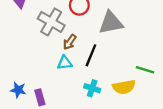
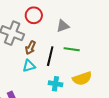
gray triangle: (111, 23) -> (63, 26), size x0.6
green line: (145, 70) -> (72, 49), moved

